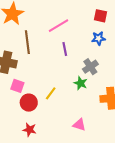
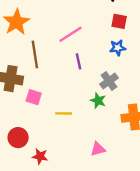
pink square: (17, 86) -> (34, 97), moved
yellow line: (51, 93) -> (64, 113), turned 56
red circle: (29, 103) -> (18, 138), moved
pink triangle: (79, 125) -> (98, 149), turned -32

